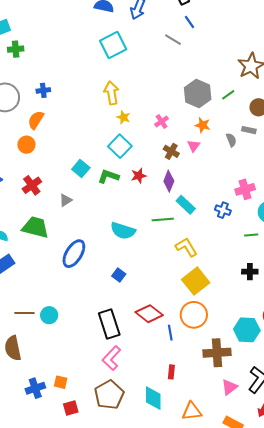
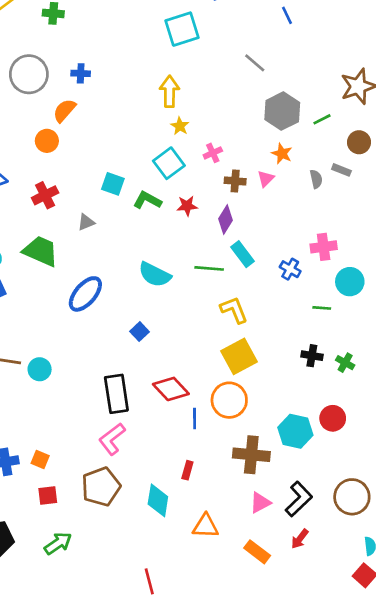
gray line: (173, 40) -> (255, 63), moved
pink cross: (162, 121) -> (213, 153), moved
brown cross: (171, 151) -> (235, 181), turned -35
cyan square: (81, 169) -> (113, 184), turned -30

